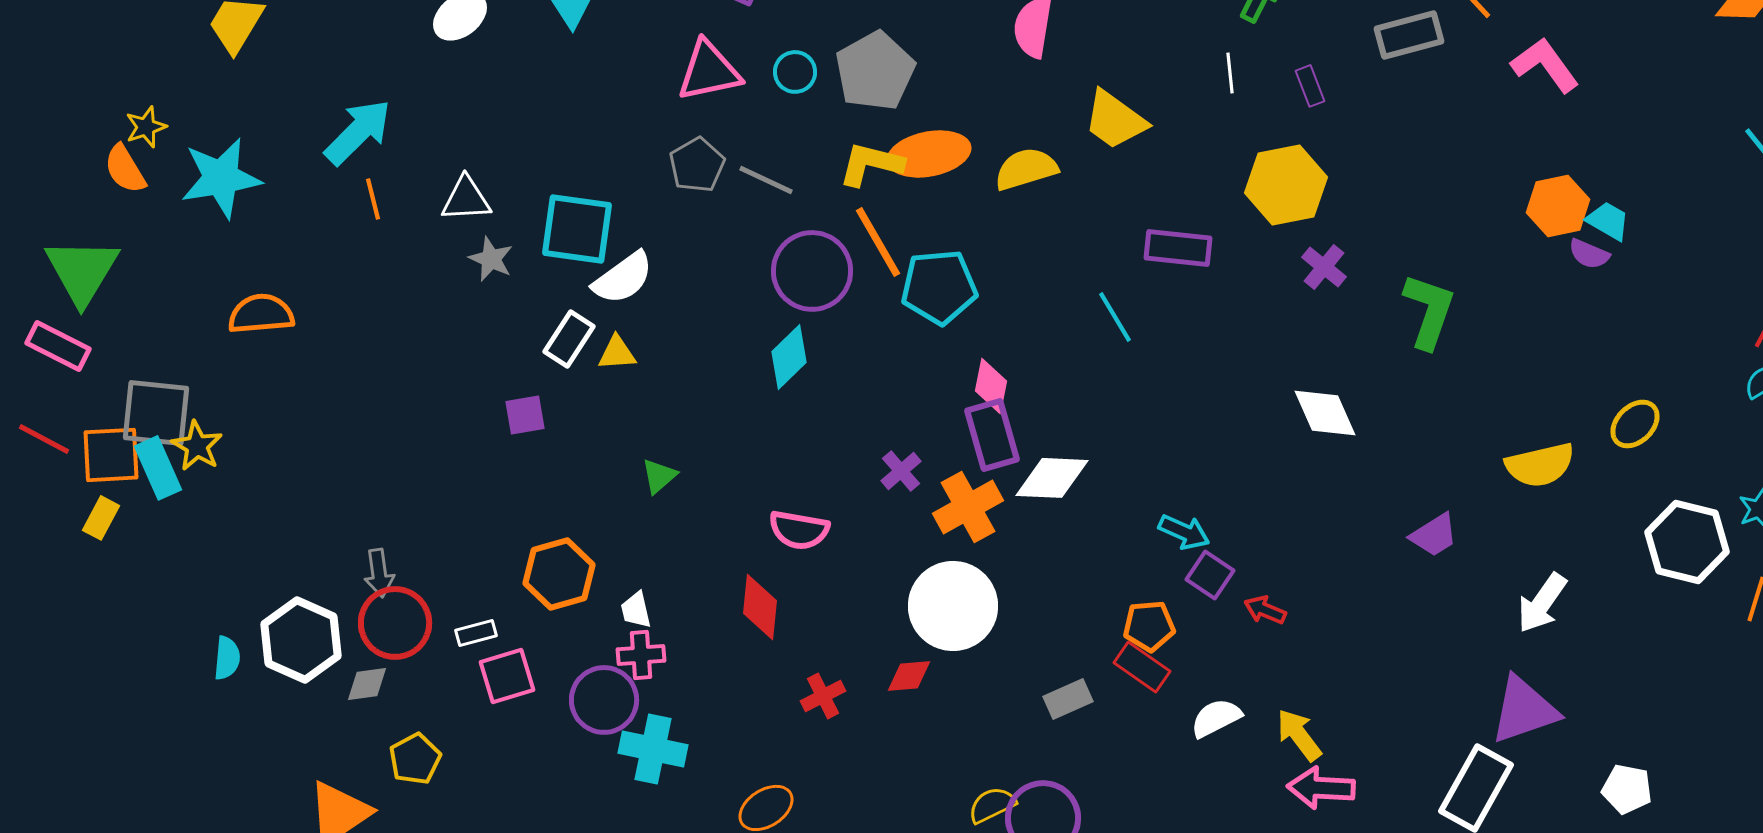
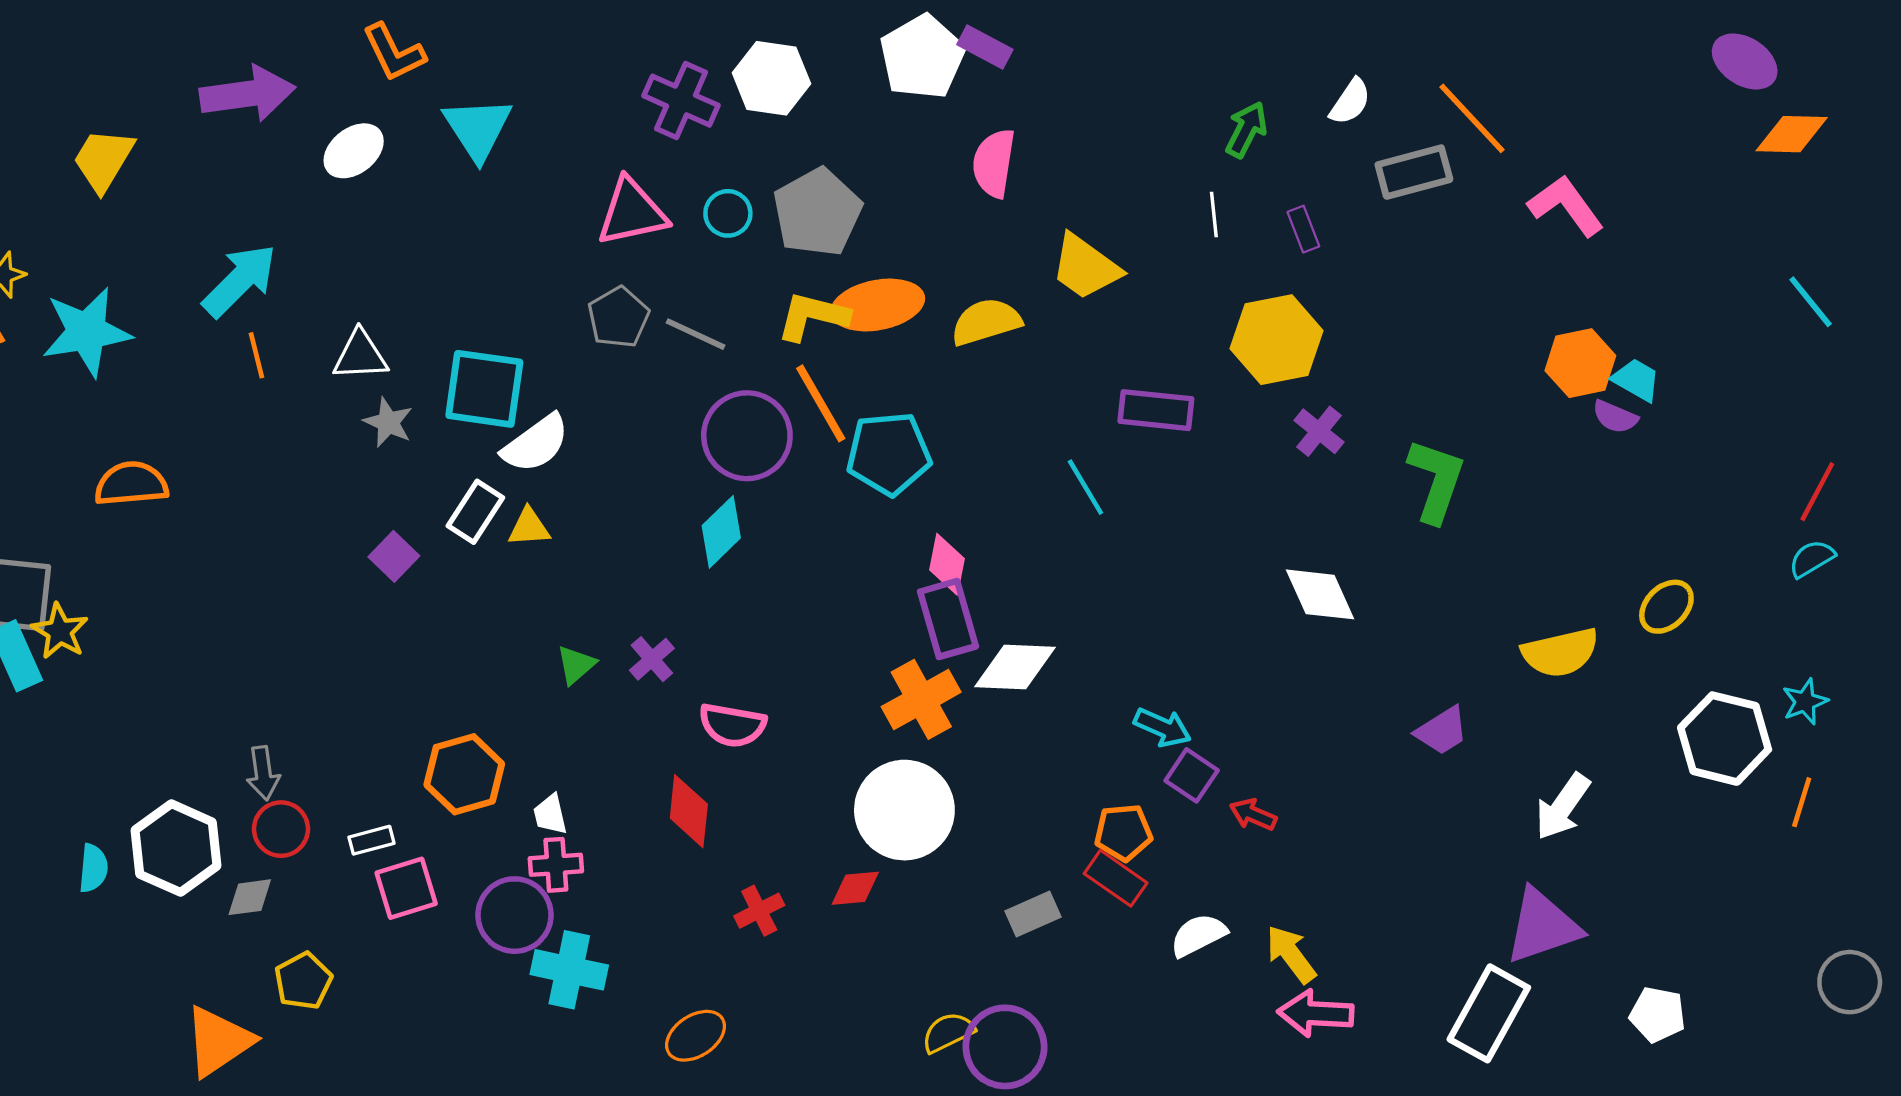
purple square: (525, 415) -> (394, 556), moved, turned -36
purple cross: (901, 471) -> (652, 659), moved
red circle: (395, 623) -> (281, 829), size x0.7

